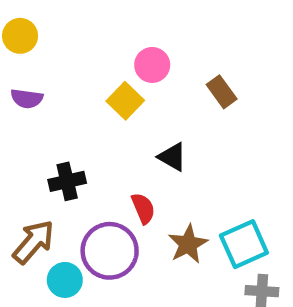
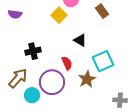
cyan square: (244, 244) -> (103, 61), moved

